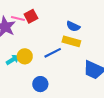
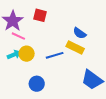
red square: (31, 16) -> (40, 15), turned 32
pink line: (18, 18) -> (18, 36), moved

